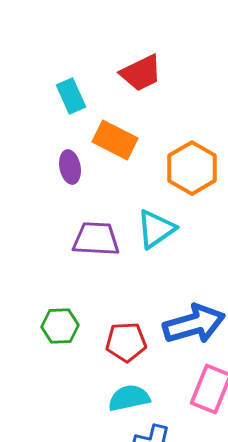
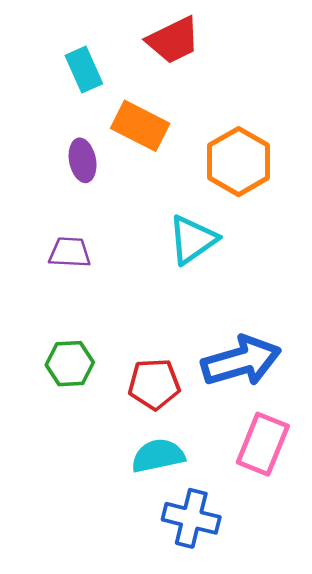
purple trapezoid: (96, 239) -> (70, 252), moved, size x0.7

